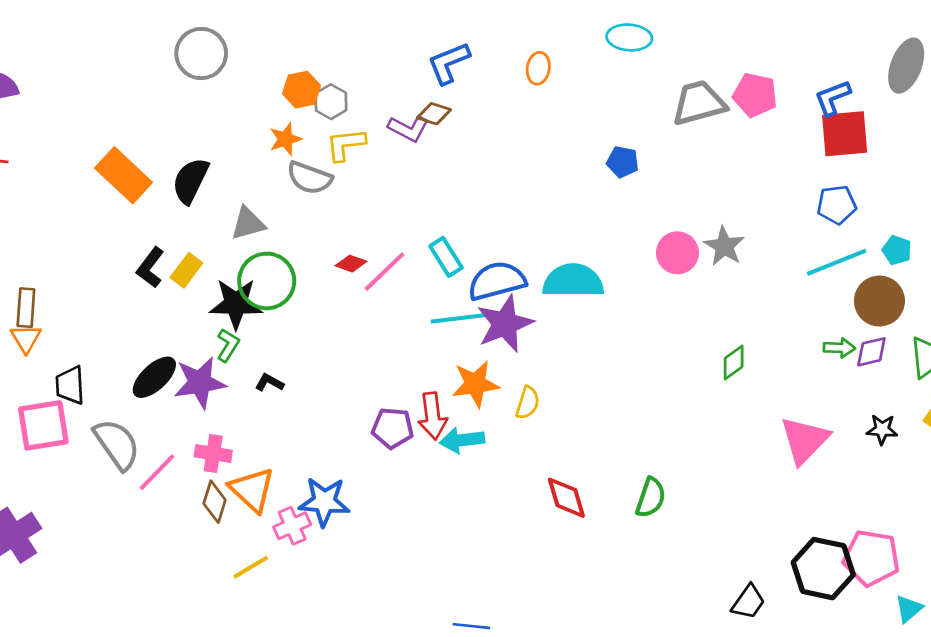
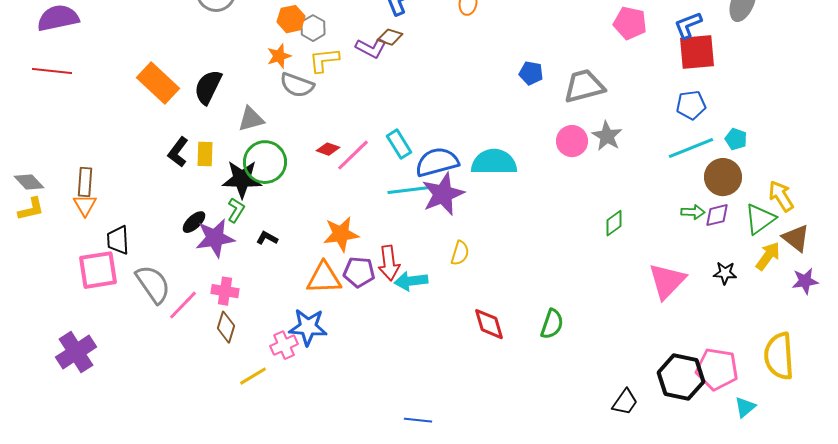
gray trapezoid: (699, 103) -> (584, 86), moved
yellow rectangle: (186, 270) -> (205, 154), turned -35
black ellipse: (154, 377) -> (194, 222), moved, size x0.7
orange star: (475, 384) -> (341, 234), moved
orange triangle: (252, 490) -> (324, 278), moved, turned -45

